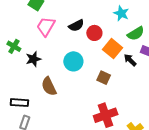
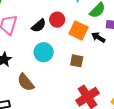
black semicircle: (76, 25) -> (39, 26), moved

